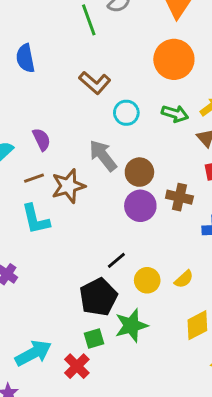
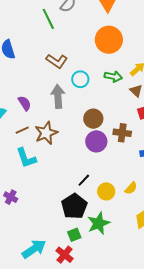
gray arrow: (103, 156) -> (58, 96), moved, turned 40

